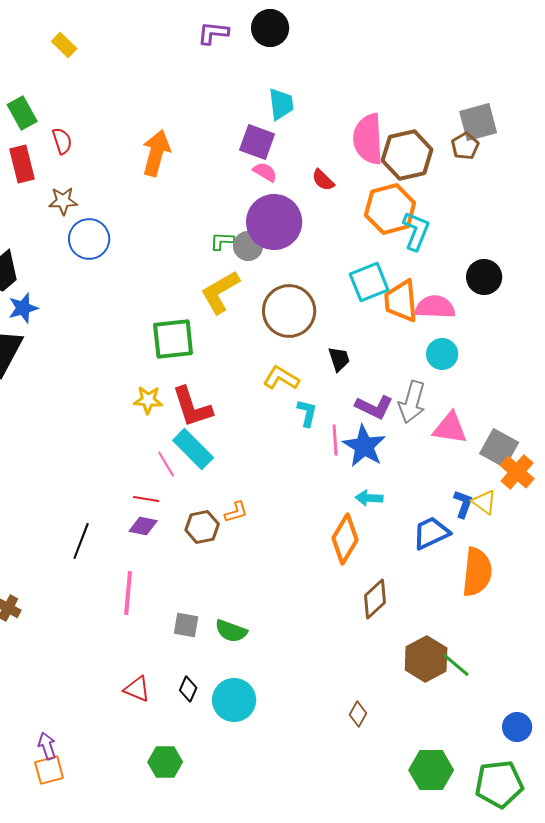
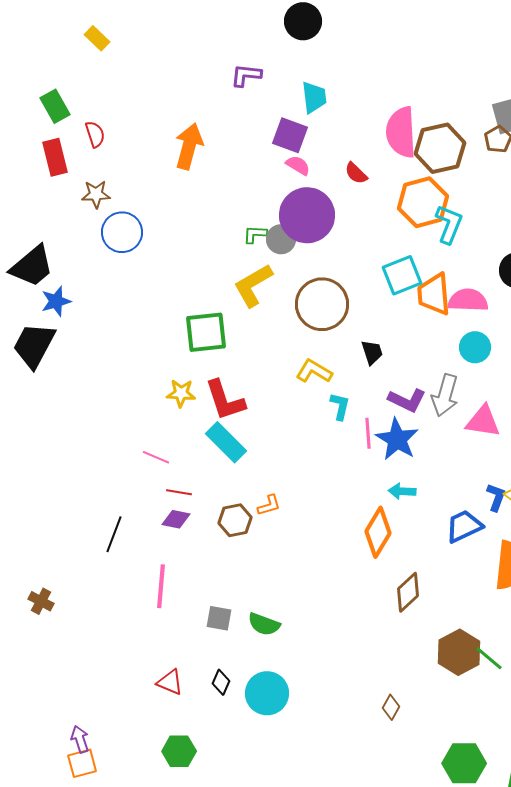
purple L-shape: (213, 33) -> (246, 75), moved
pink line: (166, 464) -> (156, 457), moved, turned -36
green hexagon: (165, 762) -> (179, 751), moved

